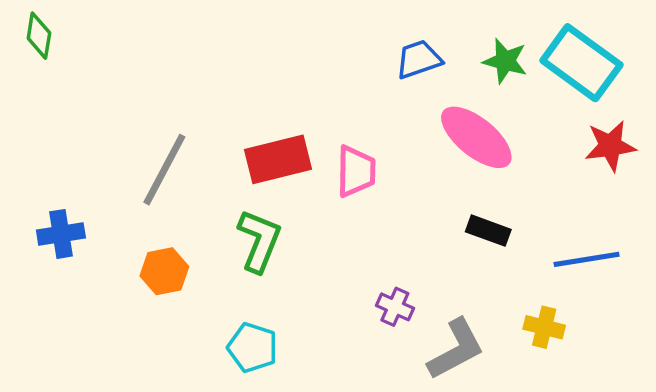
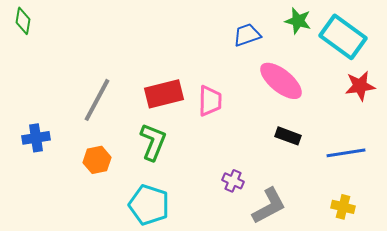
green star: (505, 61) -> (298, 21), moved
yellow cross: (544, 327) -> (343, 207), moved
cyan pentagon: (253, 348) -> (149, 205), size x1.4

